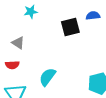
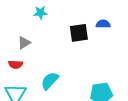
gray triangle: (18, 43) -> (24, 43), turned 48

